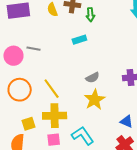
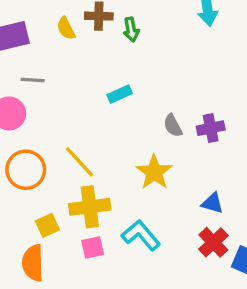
cyan rectangle: (79, 40) -> (120, 94), moved
gray line: (33, 49) -> (33, 80), moved
gray semicircle: (93, 78) -> (173, 126), moved, turned 96

